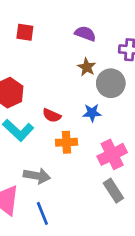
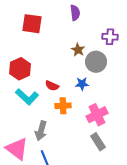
red square: (25, 32) -> (32, 24), size x1.5
purple semicircle: (85, 34) -> (75, 13), moved, turned 63
gray arrow: (37, 176) -> (41, 131), turned 96

